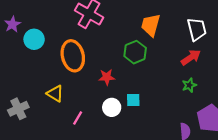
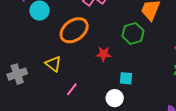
orange ellipse: (73, 56) -> (74, 30), turned 60
white circle: (112, 107) -> (115, 98), moved

